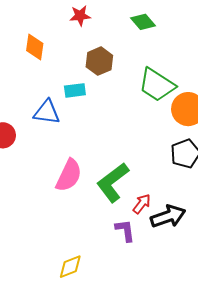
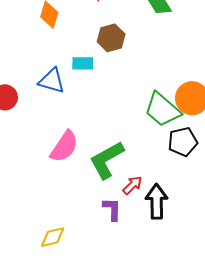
green trapezoid: (157, 85) -> (162, 110), moved
black arrow: (168, 216) -> (157, 201), turned -80

